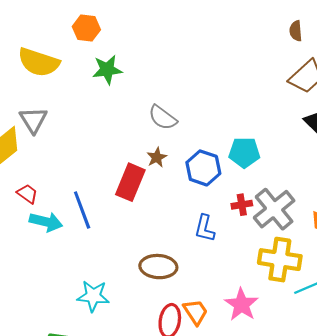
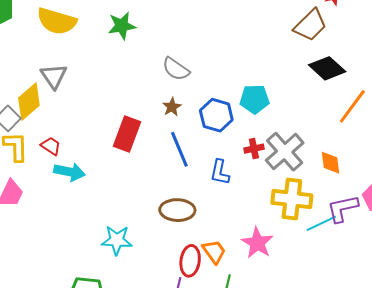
red rectangle: (130, 182) -> (127, 134), moved
blue line: (82, 210) -> (179, 149), moved

